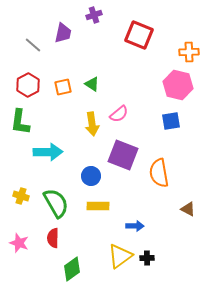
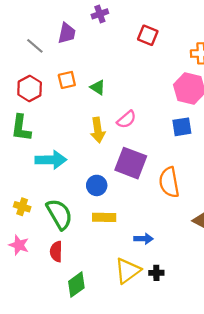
red square: (139, 35) -> (148, 35), size x0.7
orange square: (63, 87) -> (67, 80), moved
pink star: (19, 243) -> (19, 245), moved

